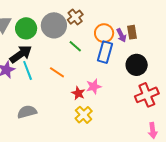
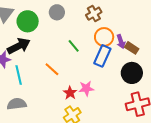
brown cross: (75, 17) -> (94, 14), moved
gray circle: (54, 25) -> (57, 12), moved, size x0.6
brown rectangle: (132, 32) -> (132, 48), moved, turned -56
cyan line: (28, 70) -> (19, 75), moved

